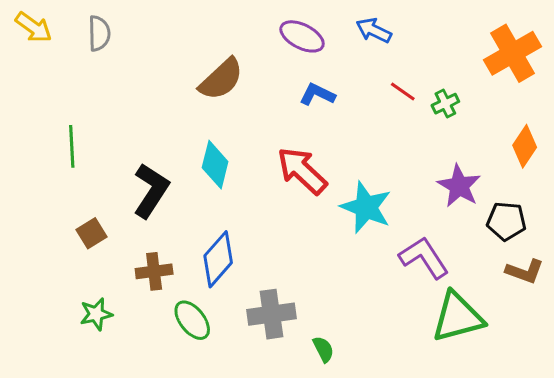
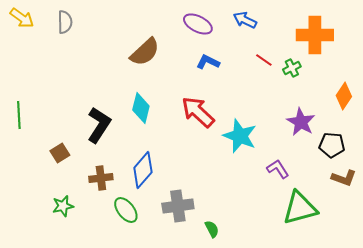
orange cross: (513, 53) -> (315, 35), moved, turned 30
green line: (72, 146) -> (19, 115), moved
purple L-shape: (424, 258) -> (278, 169), size x0.7

